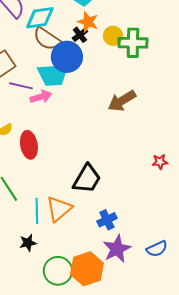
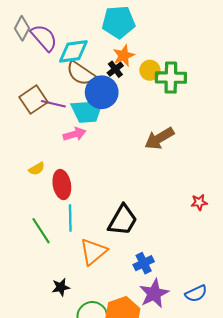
orange star: (88, 22) -> (124, 56), turned 30
purple line: (21, 86) -> (53, 104), moved
cyan line: (37, 211) -> (70, 218), moved

